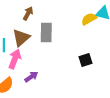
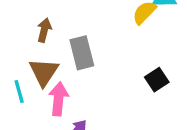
pink arrow: (15, 59) -> (58, 99), moved

